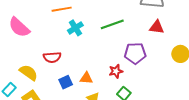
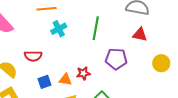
green line: (112, 24) -> (96, 28), turned -65
red star: (116, 71) -> (83, 73), moved

